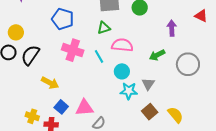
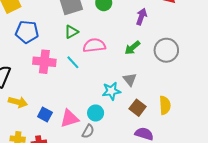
purple arrow: (172, 28) -> (141, 17), turned 35
cyan circle: (122, 71) -> (96, 113), moved
yellow arrow: (50, 83) -> (18, 102), moved
blue square: (61, 107) -> (45, 114), moved
yellow semicircle: (175, 115) -> (165, 105), turned 48

